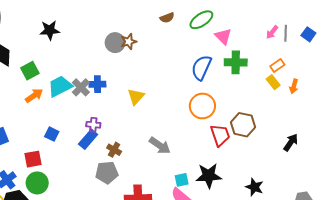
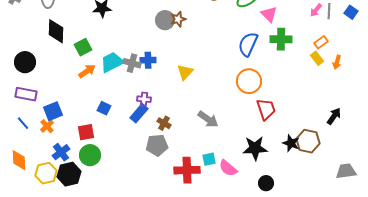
gray cross: (81, 87) -> (132, 63), turned -30
brown hexagon: (243, 125) -> (308, 141), moved
cyan square: (182, 180) -> (209, 159), moved
black star: (254, 187) -> (291, 143), moved

